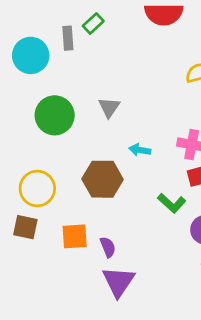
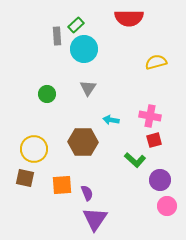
cyan circle: (31, 55) -> (84, 49), moved
green circle: (55, 115) -> (47, 94), size x0.6

